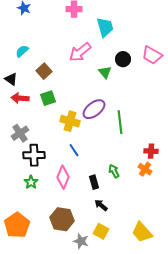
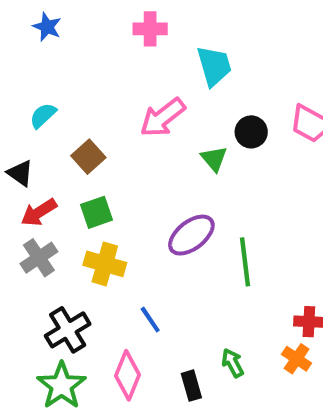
red arrow: (20, 98) -> (39, 212), turned -36
yellow cross: (70, 121) -> (105, 264), moved
gray cross: (20, 133) -> (39, 258), moved
black cross: (34, 155) -> (68, 330), turned -30
green star: (31, 182) -> (62, 386), size x1.6

